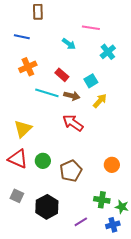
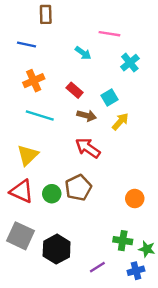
cyan line: (47, 93) -> (40, 115), moved
brown pentagon: (71, 171) -> (78, 188), moved
gray square: (17, 196) -> (20, 236), size x1.6

